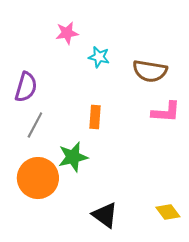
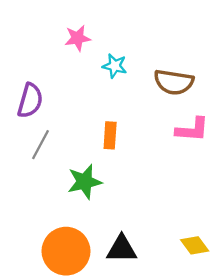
orange circle: (38, 178) -> (66, 251), moved
black triangle: (105, 215) -> (122, 249), turned -36

